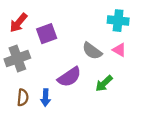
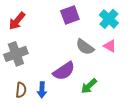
cyan cross: (118, 21) -> (109, 19), turned 36
purple square: (47, 34) -> (70, 15), moved
green arrow: (104, 83) -> (89, 86), moved

